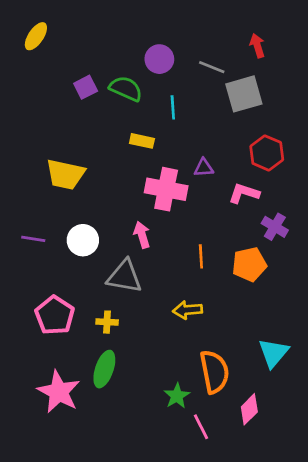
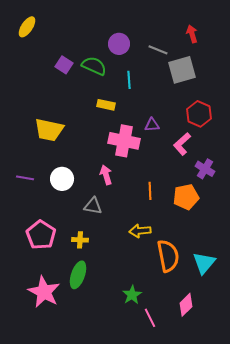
purple square: (86, 87) -> (64, 65), turned -30
pink L-shape: (244, 193) -> (182, 144), turned -60
gray triangle: (124, 276) -> (93, 206), size x0.7
orange semicircle: (214, 372) -> (168, 256), moved

